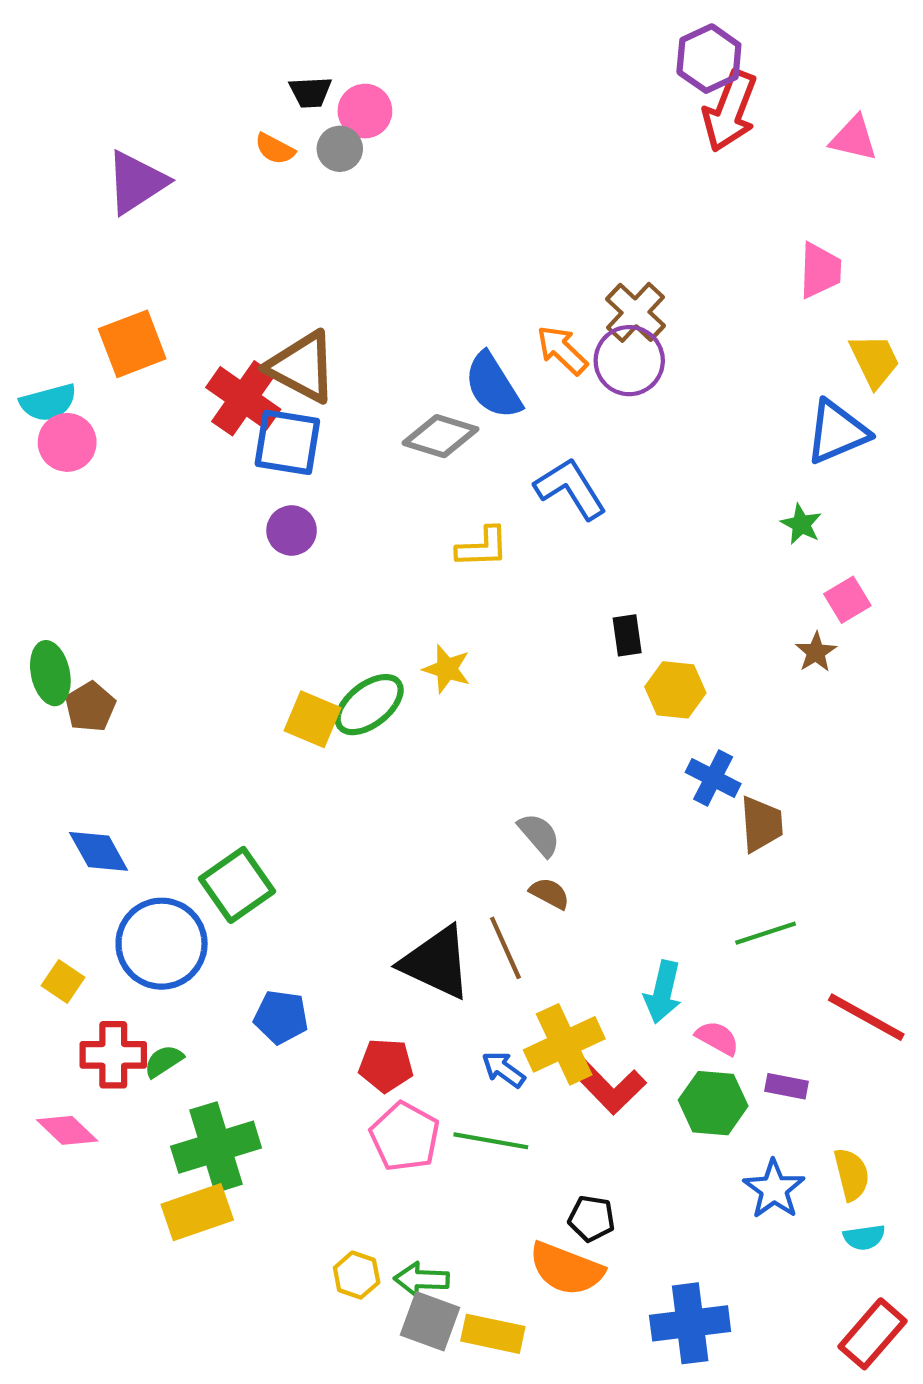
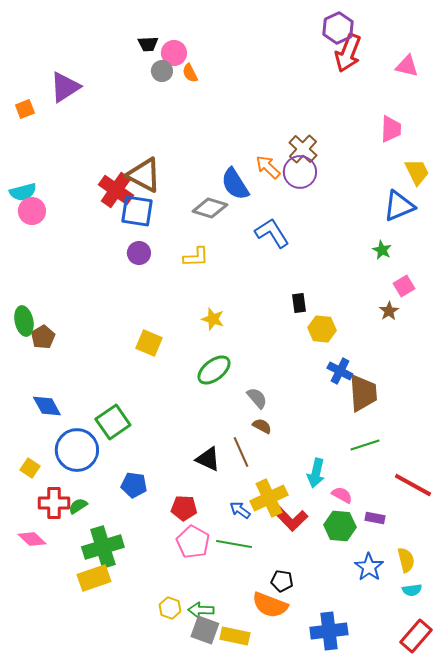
orange semicircle: (275, 149) -> (190, 73), moved, turned 36
orange square: (132, 344) -> (25, 109), moved, size x0.6
yellow L-shape: (482, 547) -> (196, 257), moved
green ellipse: (369, 705) -> (214, 370), moved
brown trapezoid: (761, 824) -> (363, 393), size x1.4
black triangle: (436, 963) -> (208, 459), size x0.7

